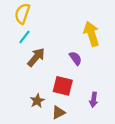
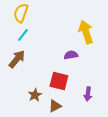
brown arrow: (36, 57) -> (17, 59), moved
purple semicircle: (75, 58) -> (71, 55), turned -64

